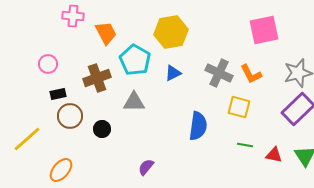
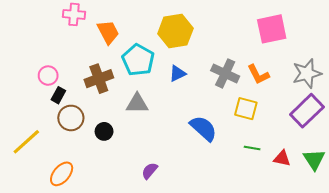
pink circle: (48, 64) -> (48, 76), moved
black rectangle: (58, 94) -> (58, 95), turned -49
blue semicircle: (198, 126) -> (203, 128), turned -56

